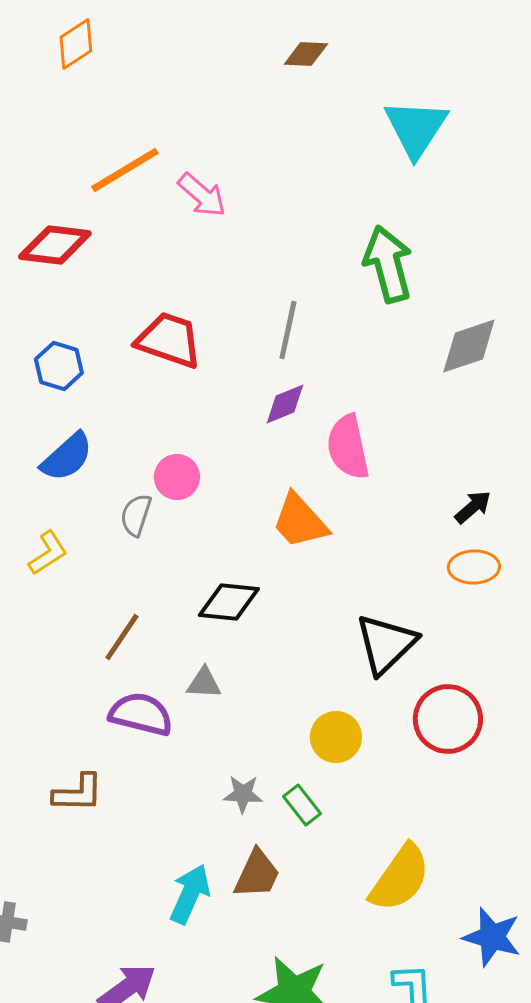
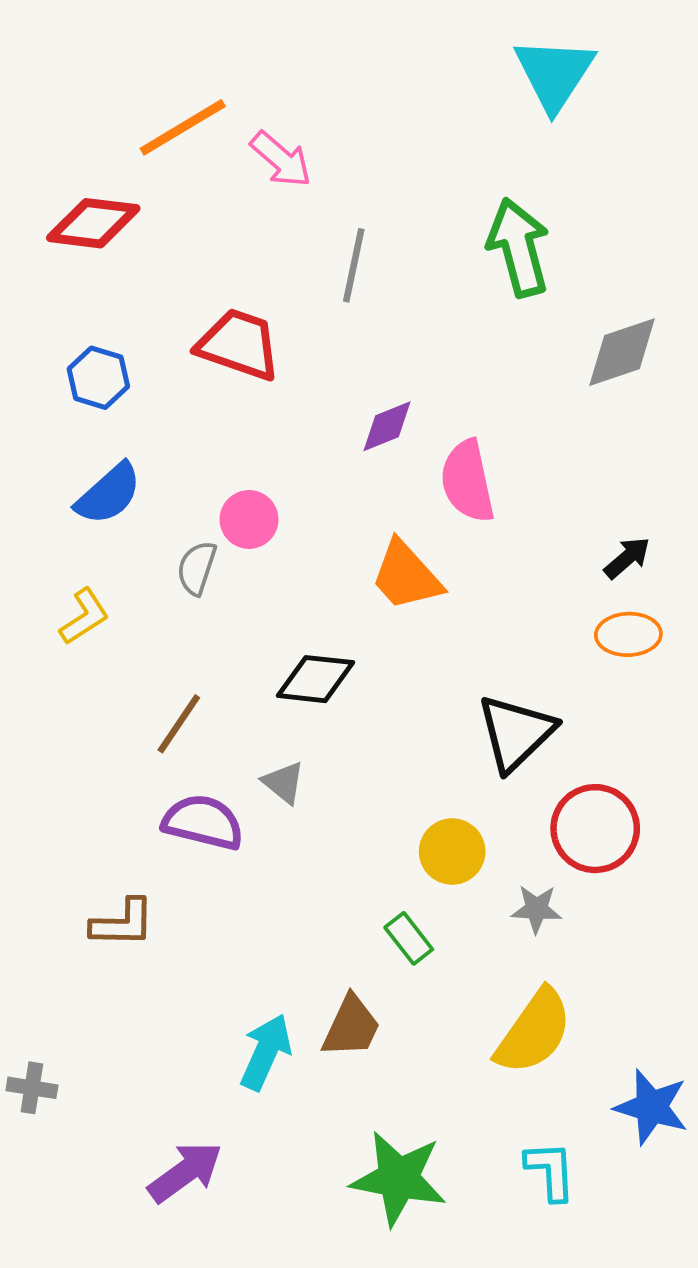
gray line: (288, 330) -> (354, 265), moved
gray triangle: (204, 683) -> (284, 783), turned 36
gray star: (243, 794) -> (536, 909), moved

